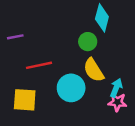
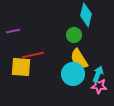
cyan circle: (71, 88) -> (73, 74), moved
yellow square: (25, 100) -> (21, 67), moved

